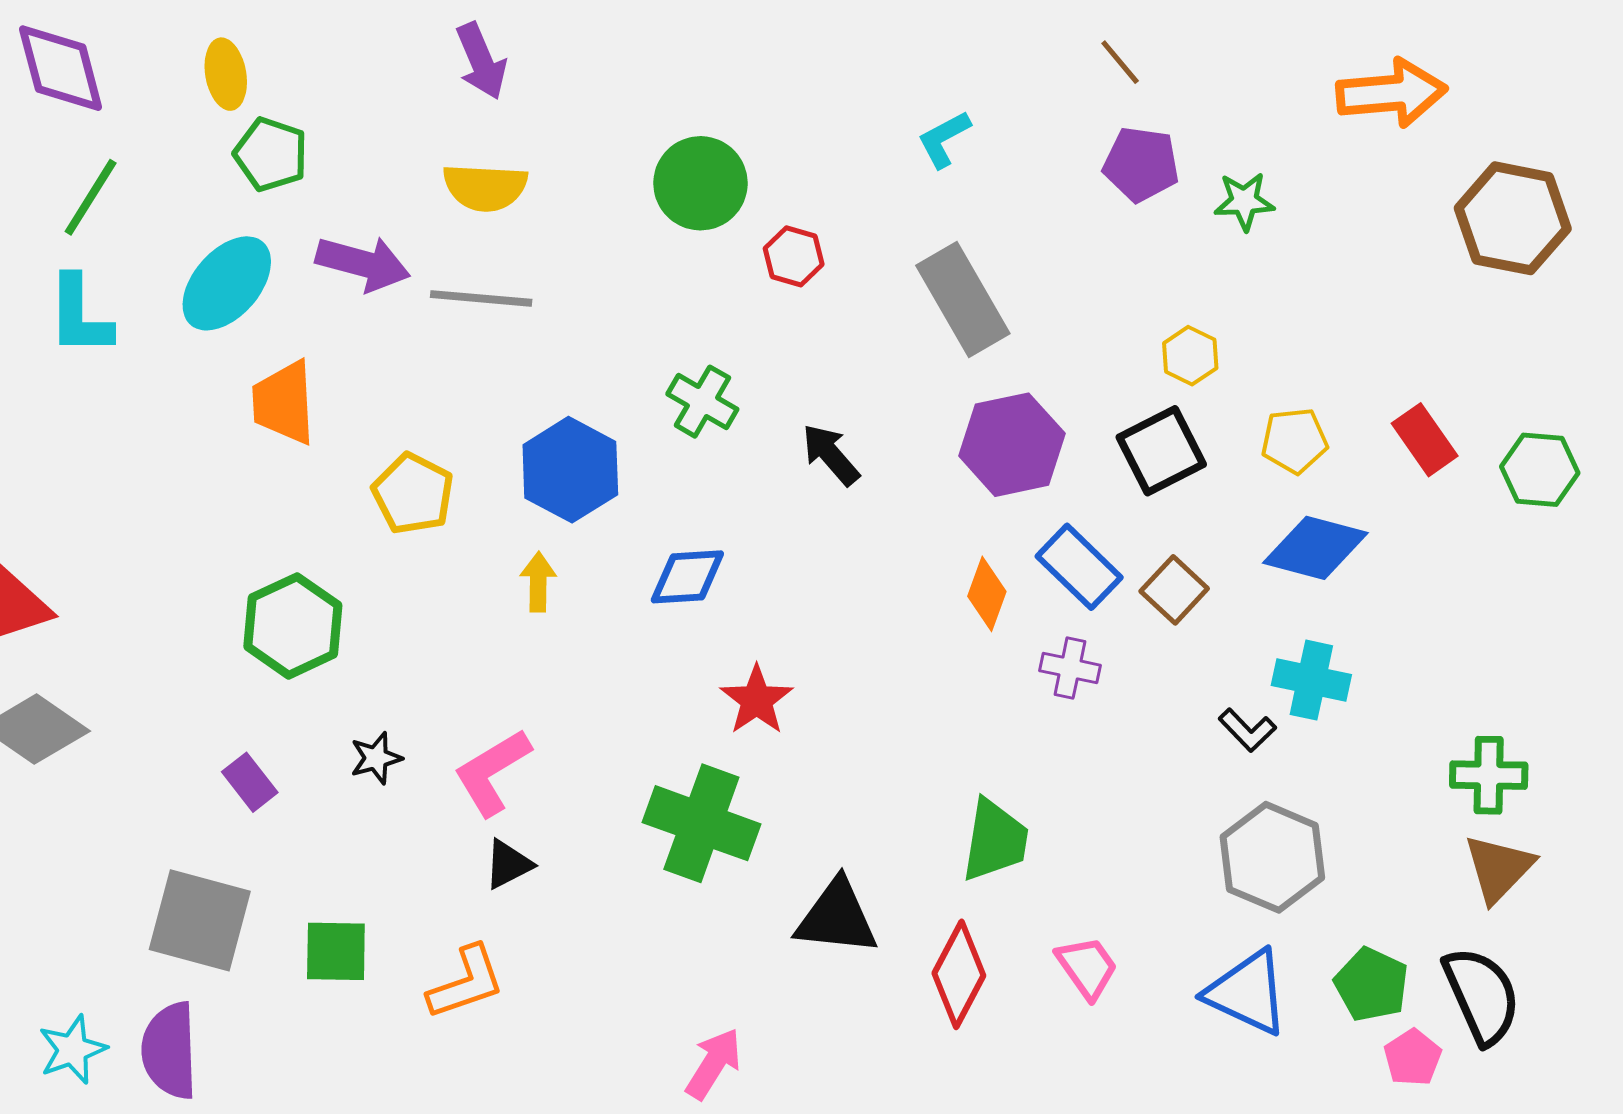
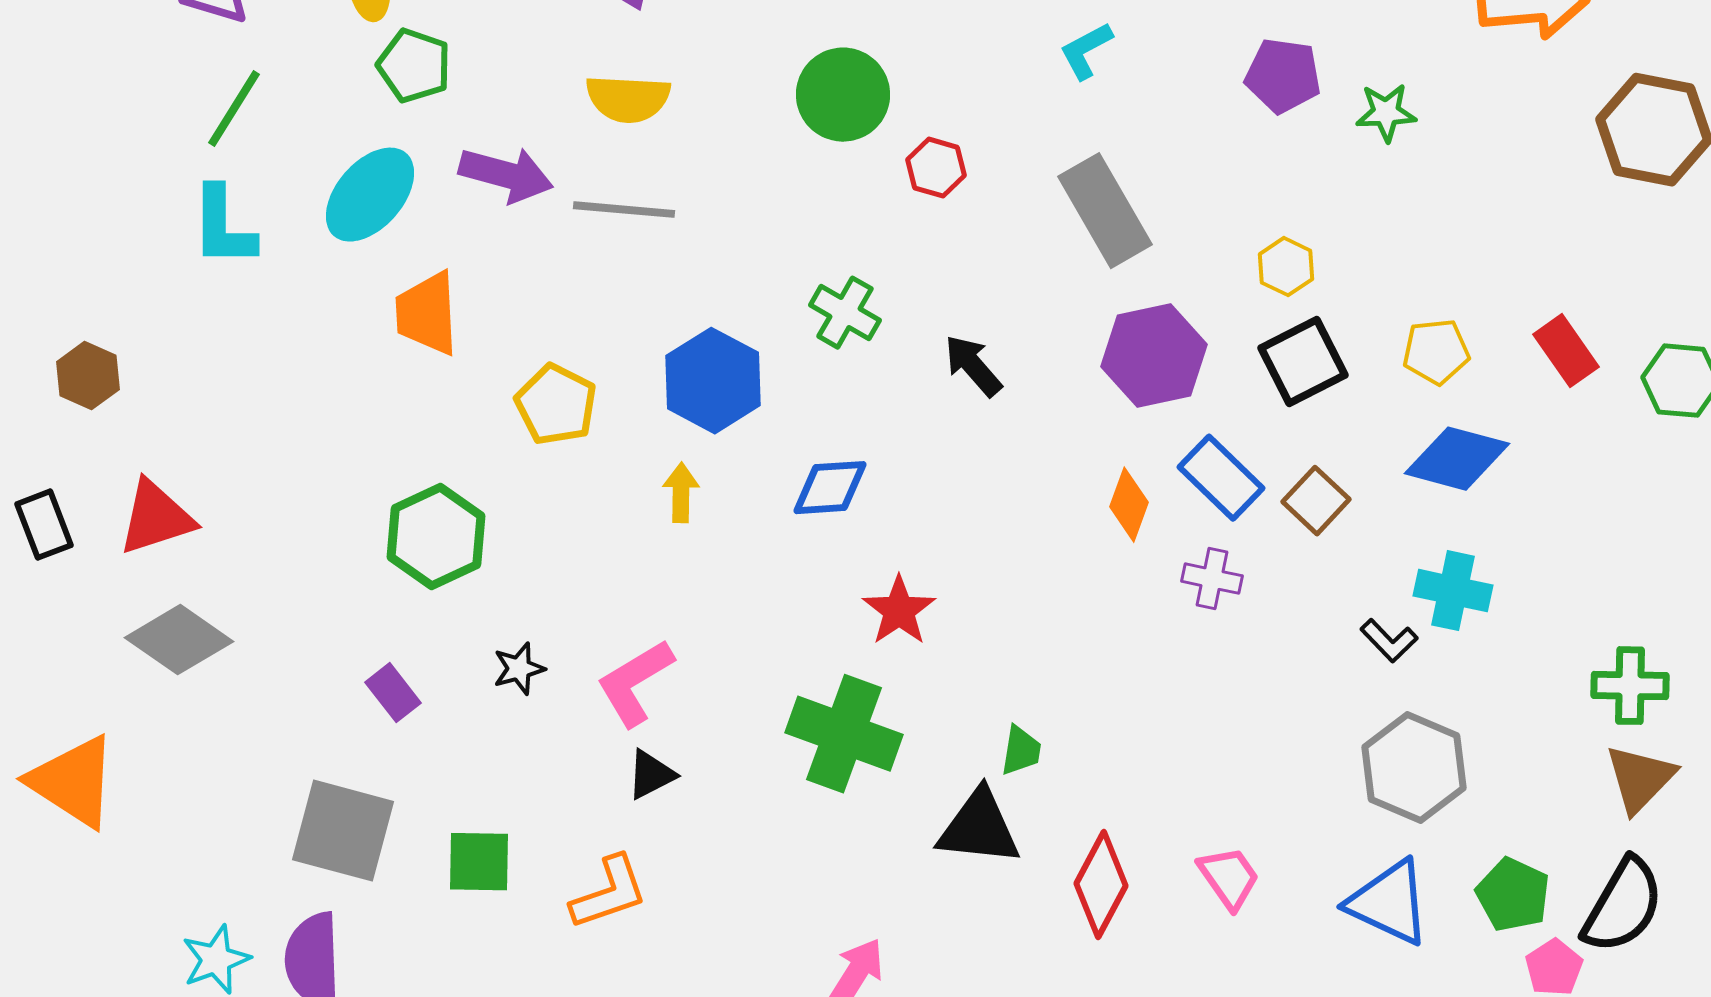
yellow hexagon: (1190, 356) -> (1286, 267), moved
green trapezoid: (995, 840) -> (1021, 751), moved, size x0.6
black semicircle: (1482, 995) -> (1623, 906), turned 54

